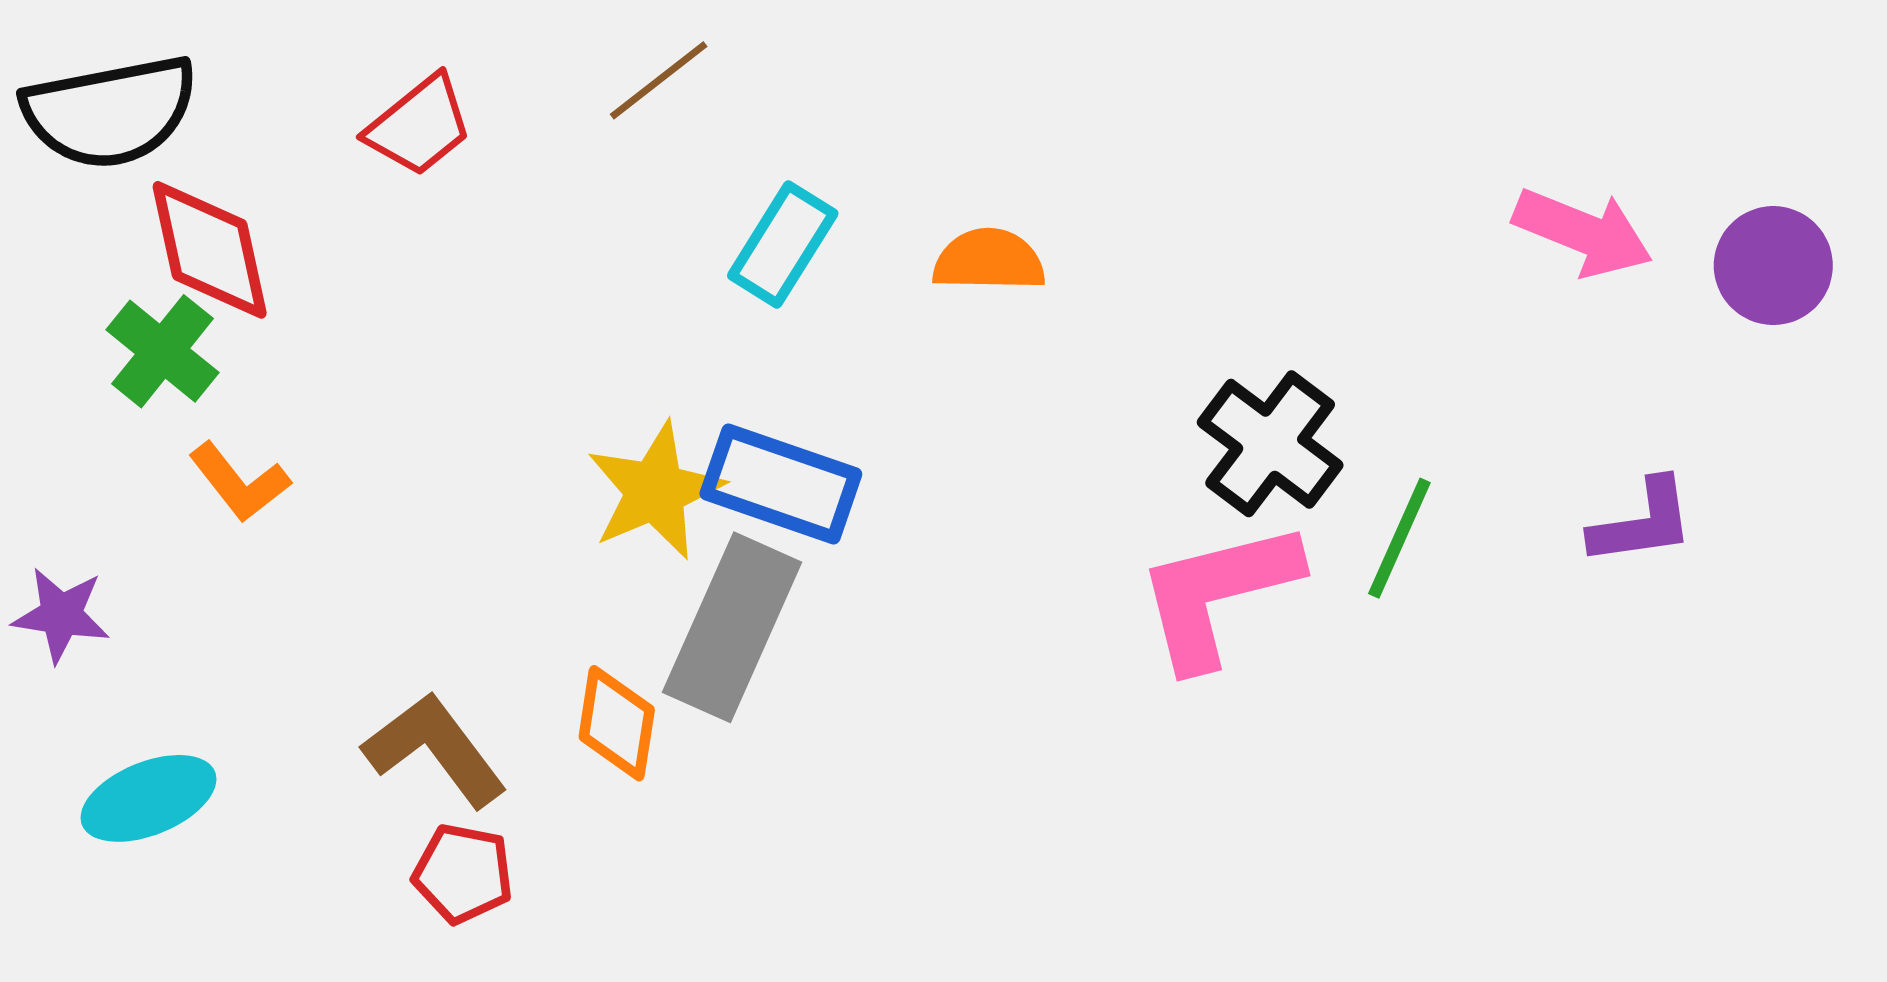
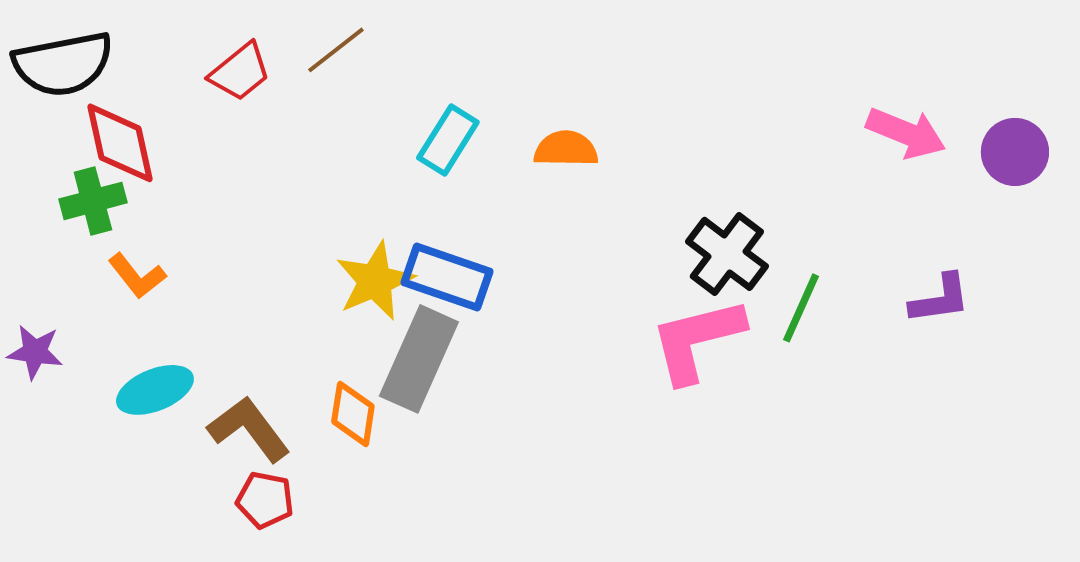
brown line: (659, 80) -> (336, 50), moved
green cross: (162, 351) -> (93, 201), turned 36
cyan ellipse: (148, 798) -> (155, 390), moved

